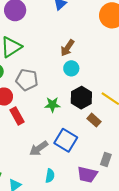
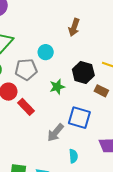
brown arrow: (67, 48) -> (74, 27), moved
cyan circle: (71, 68) -> (46, 52), moved

